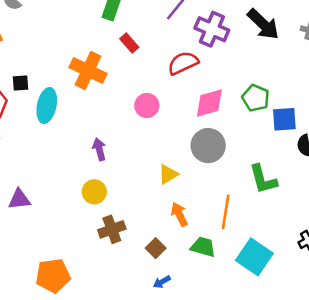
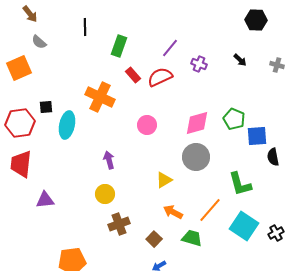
black arrow: (263, 24) -> (240, 60), size x0.5
purple cross: (212, 29) -> (199, 64), size x0.6
red semicircle: (183, 63) -> (160, 77), moved
orange line: (226, 212) -> (210, 210), turned 32
orange arrow: (179, 214) -> (173, 212), turned -36
cyan square: (254, 257) -> (244, 226), moved

